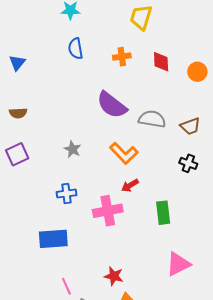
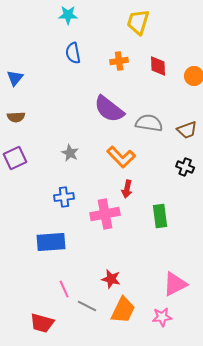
blue triangle: (17, 63) -> (15, 78), moved
red arrow: (130, 186) -> (127, 189), turned -48
pink triangle: (178, 264) -> (175, 284), moved

